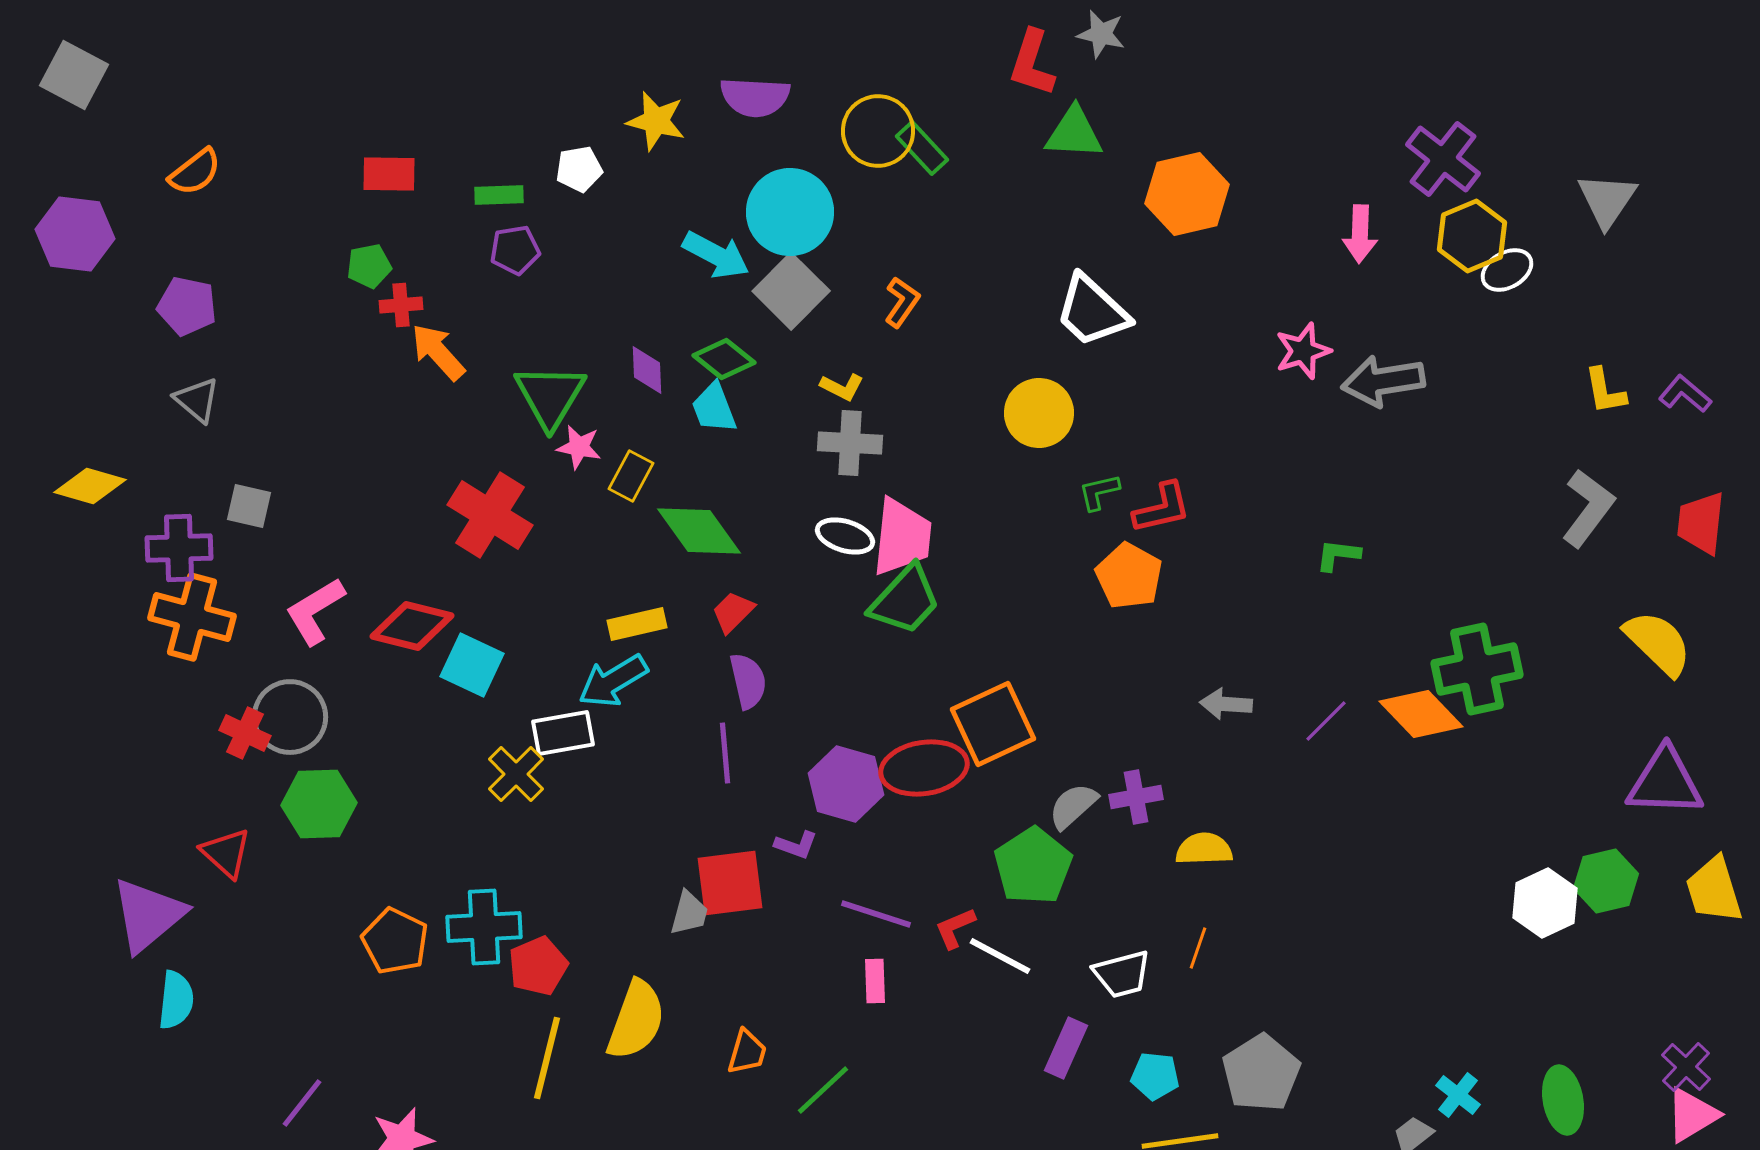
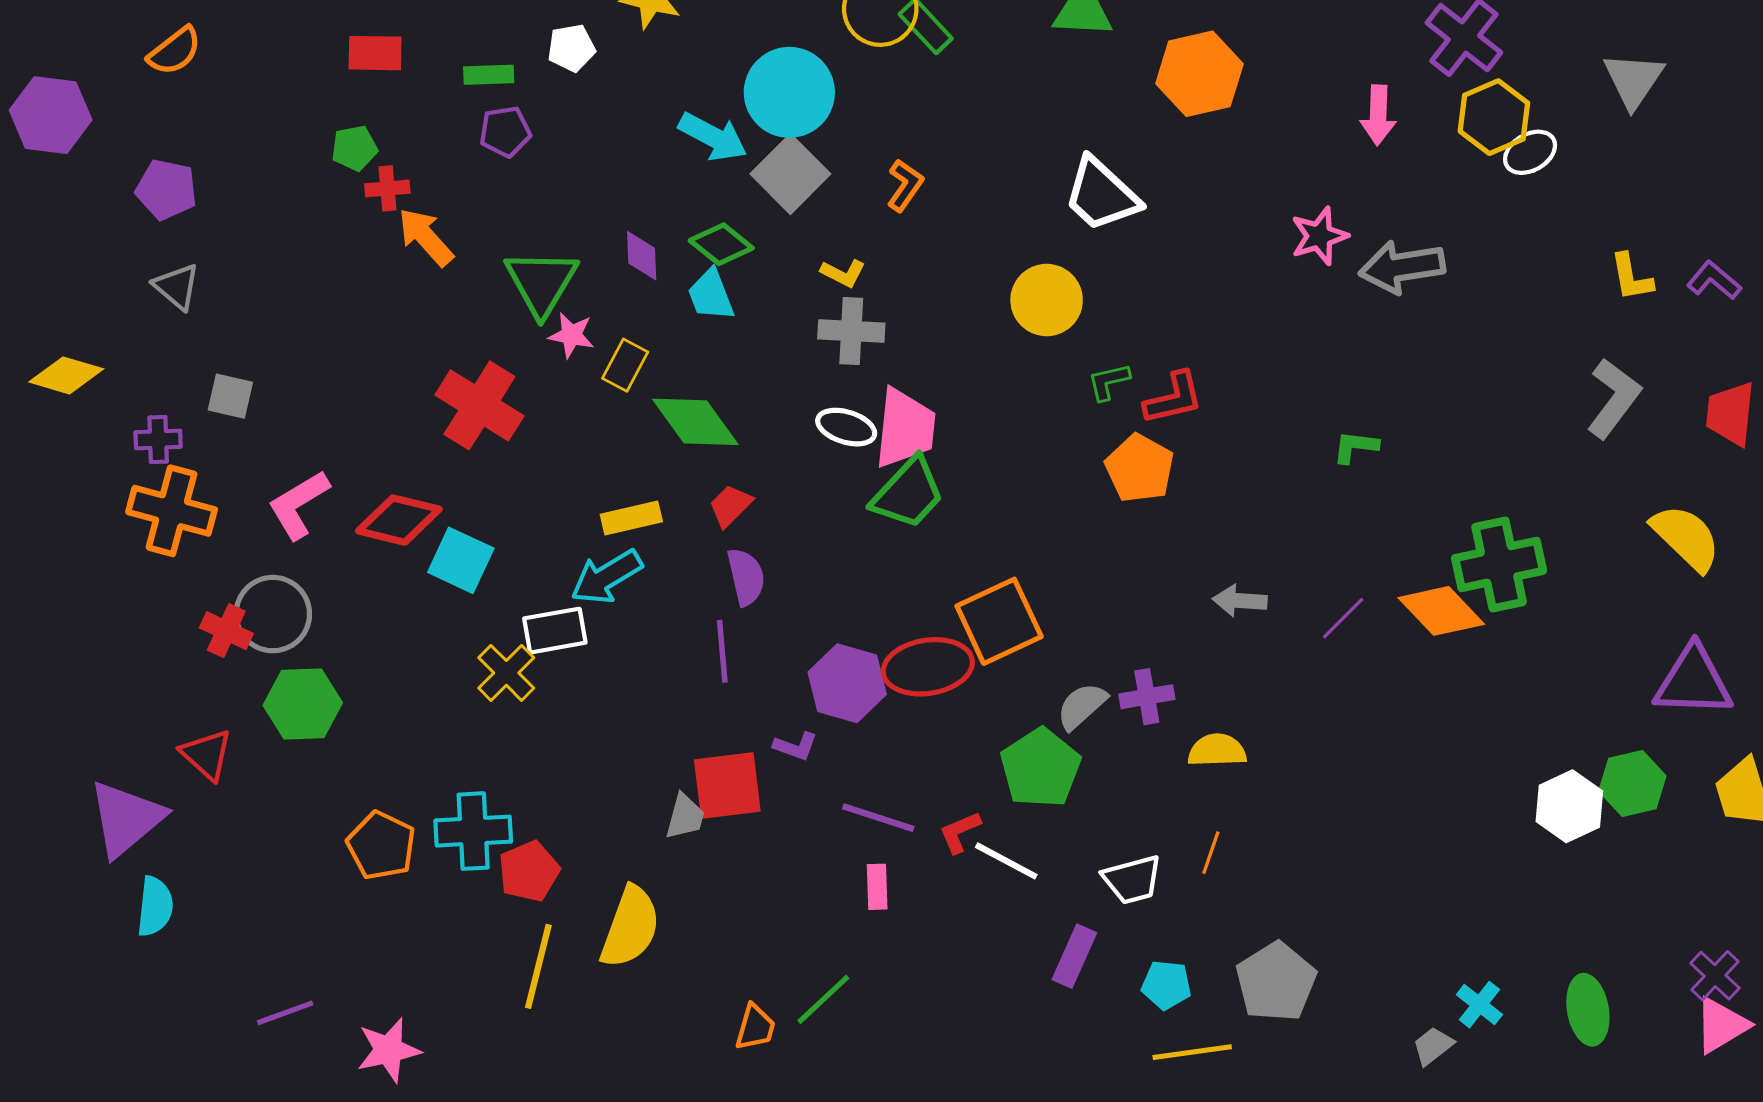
purple cross: (179, 548) -> (158, 439), size x0.7
orange trapezoid: (747, 1052) -> (755, 1027), moved
purple line: (302, 1103) -> (285, 1013), turned 32

